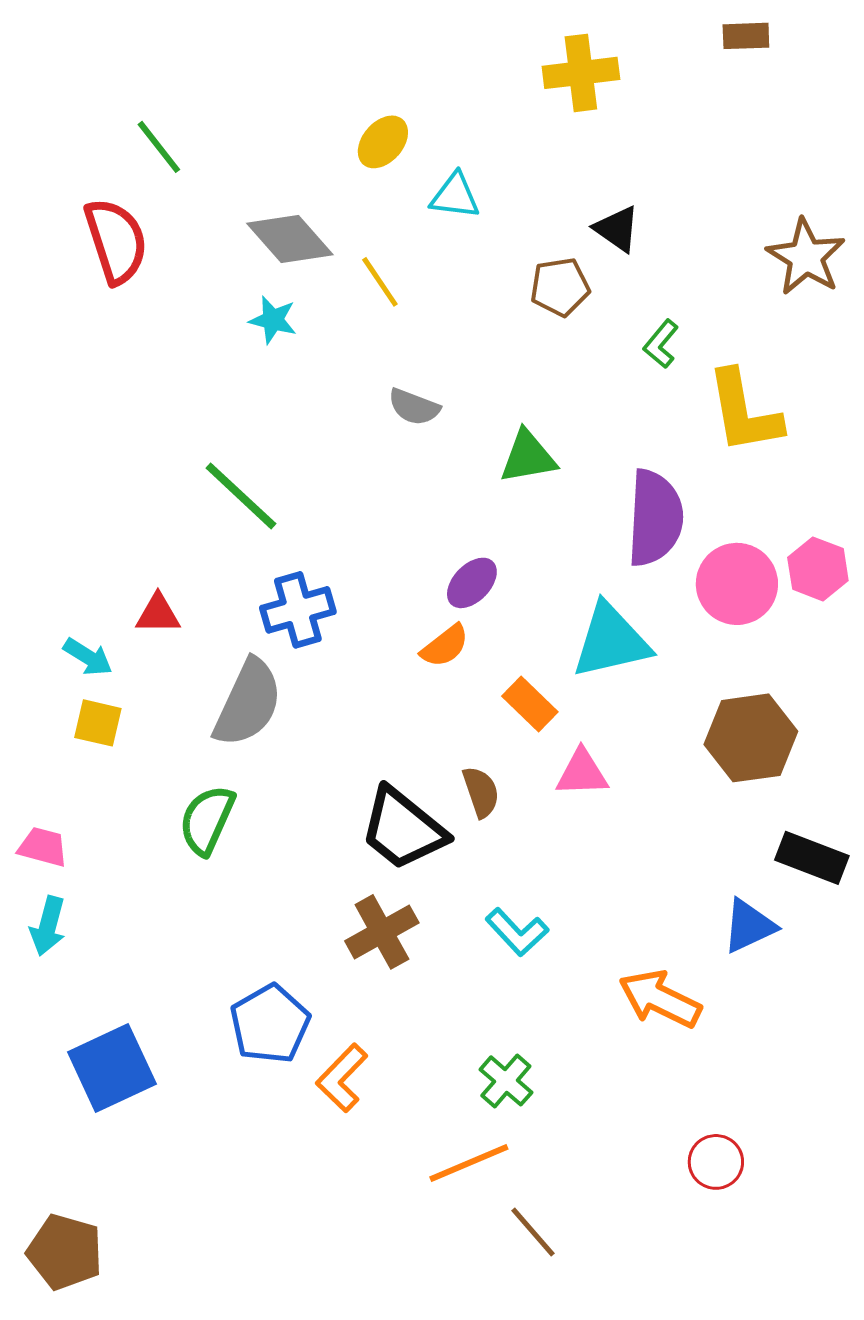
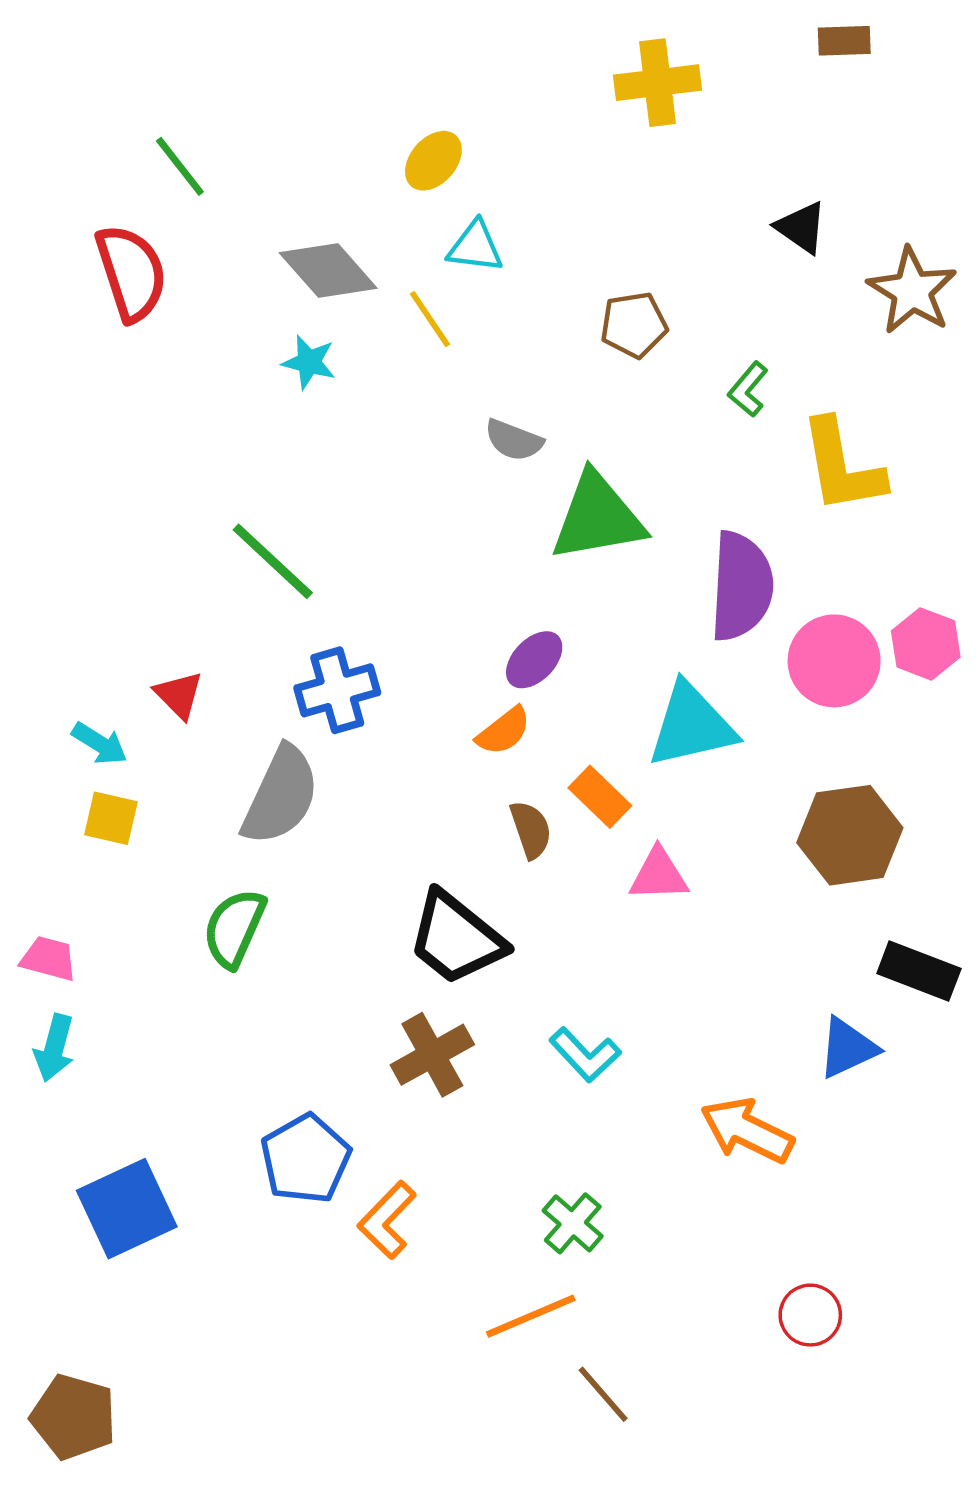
cyan triangle: (455, 196) -> (475, 247), moved
black triangle: (617, 229) -> (801, 227), moved
gray semicircle: (414, 407) -> (514, 440), moved
green triangle: (528, 457) -> (598, 517), size x1.5
red triangle: (158, 614) -> (179, 695), turned 45
brown semicircle: (481, 792) -> (531, 830), moved

